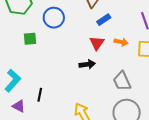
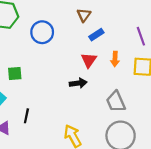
green square: (30, 39) -> (15, 73), moved
orange arrow: (121, 42) -> (115, 59), turned 80

